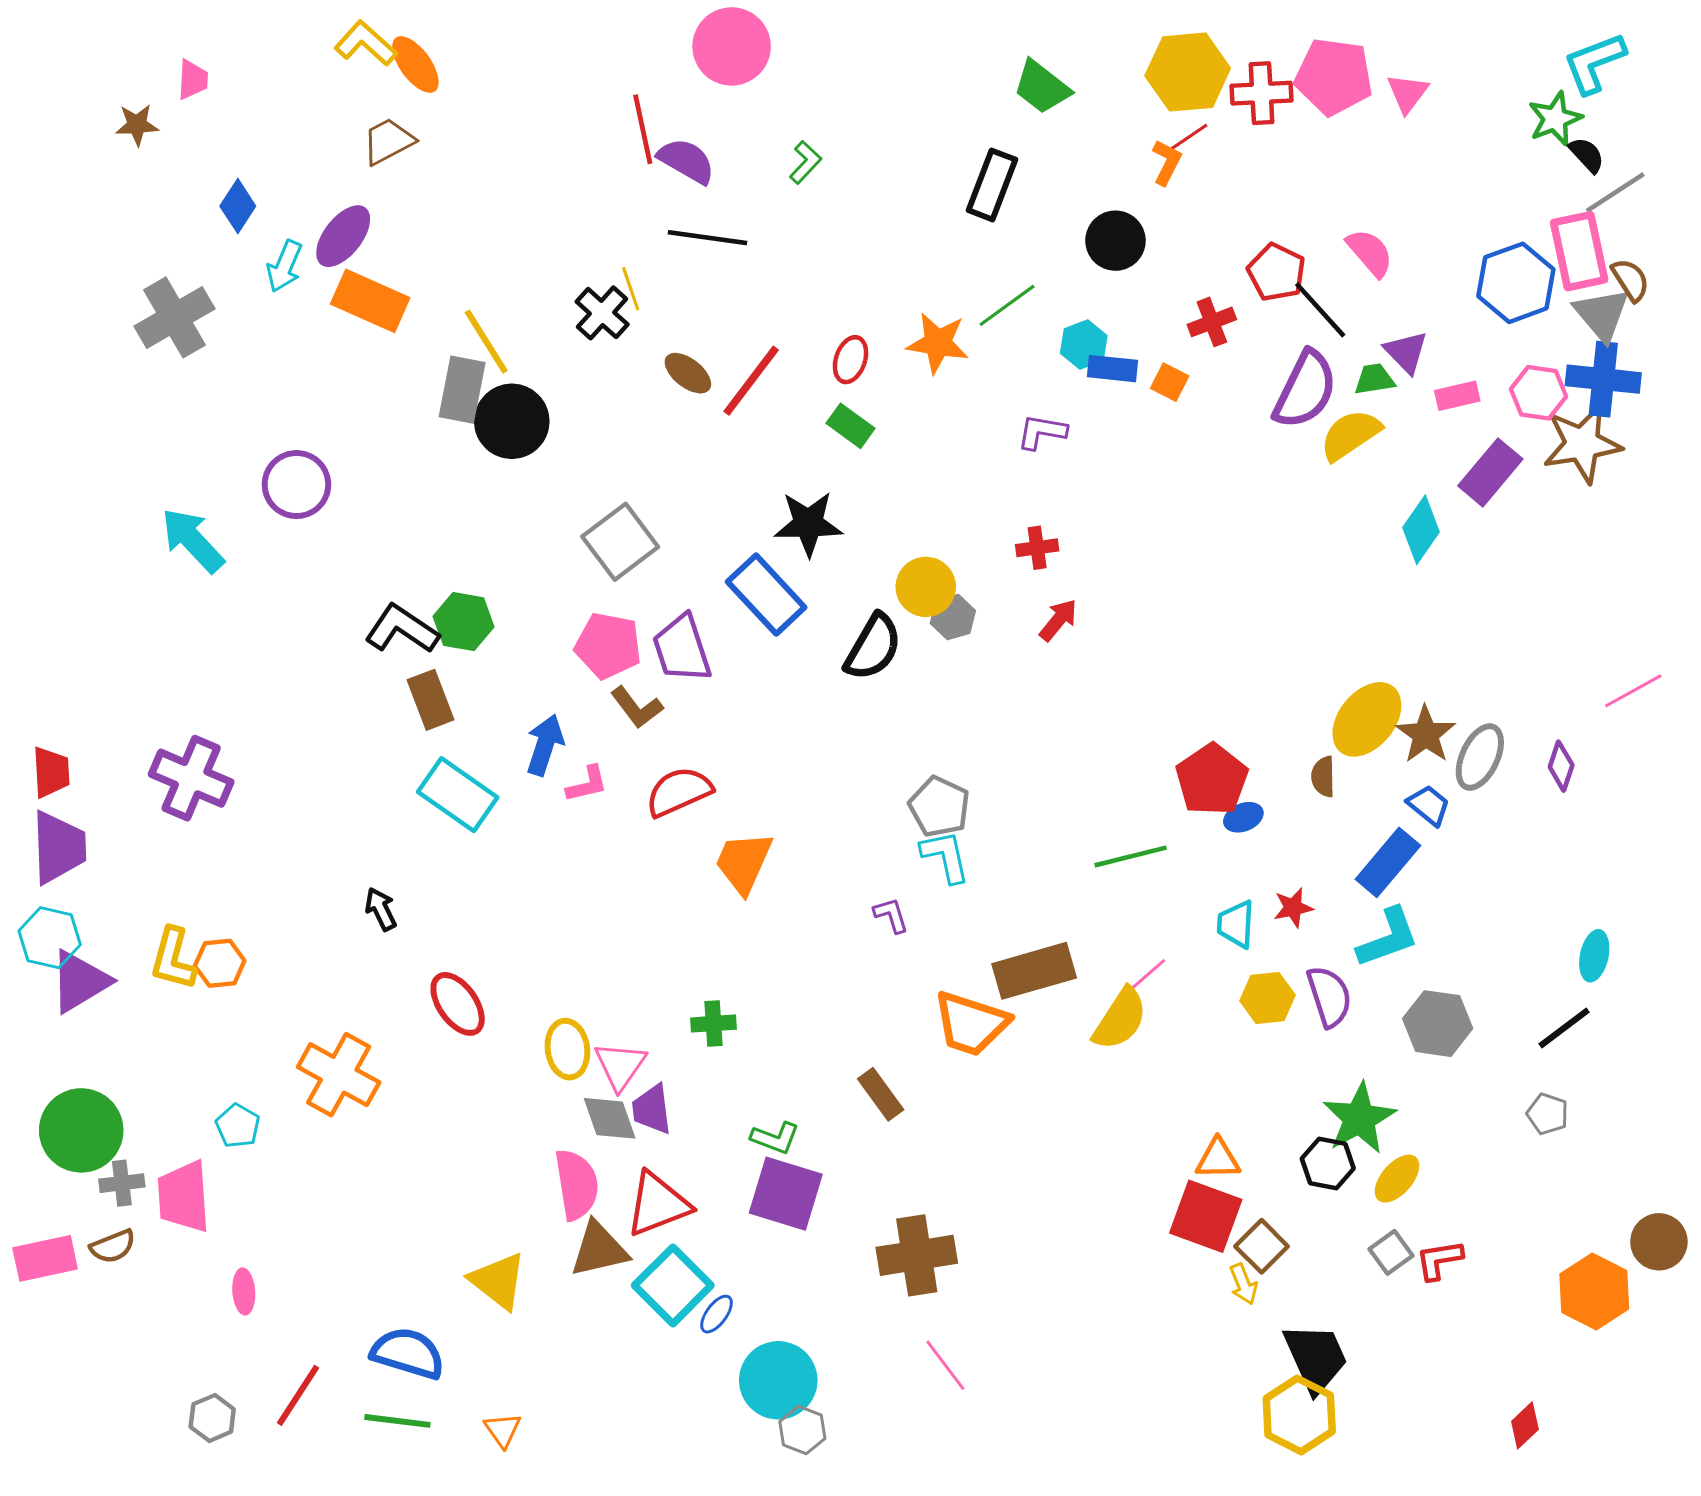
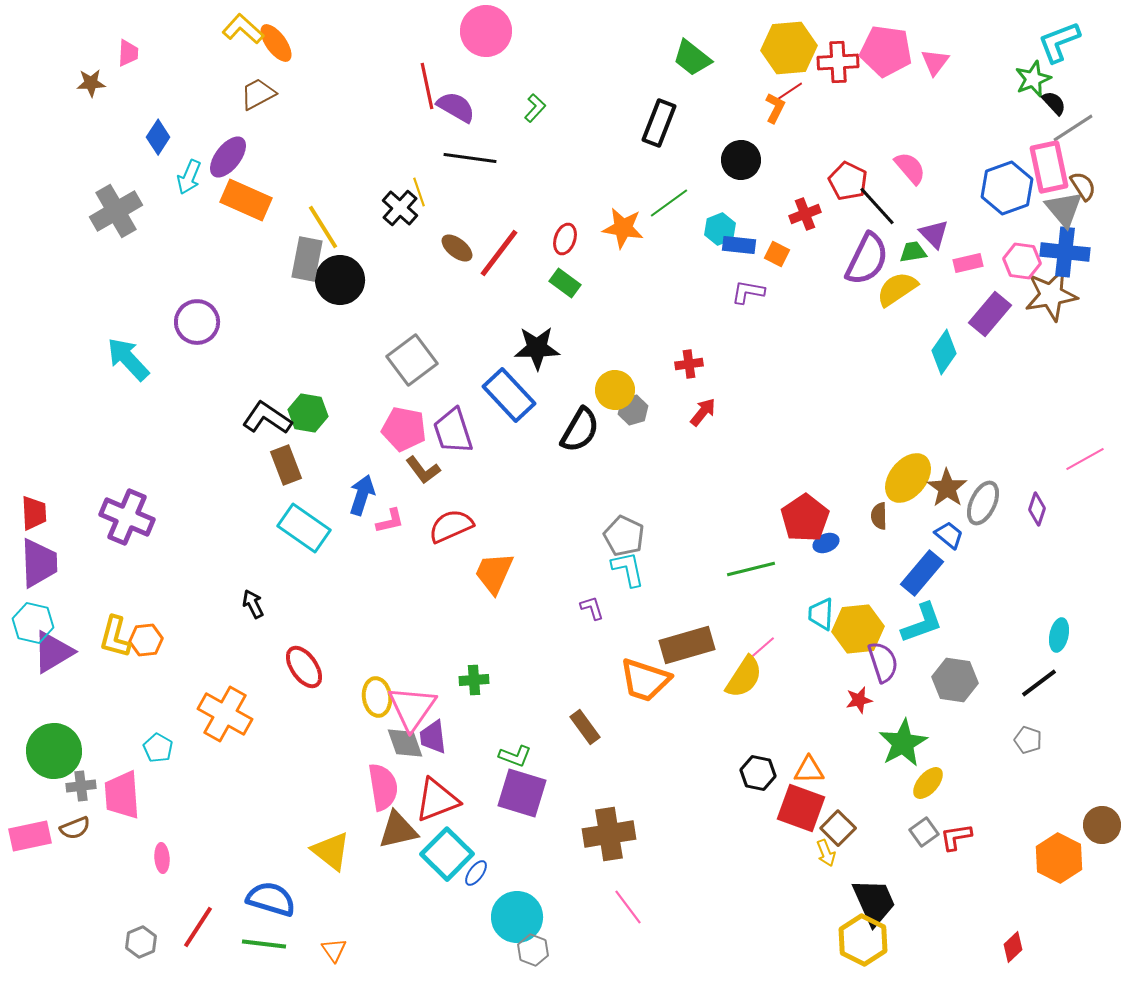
purple L-shape: (1042, 432) -> (748, 292), moved
red star: (1293, 908) -> (859, 700), moved
yellow hexagon: (1268, 998) -> (858, 629), moved, size x1.4
pink triangle: (620, 1066) -> (412, 708), size x1.4
black hexagon: (1328, 1164) -> (758, 773), moved

